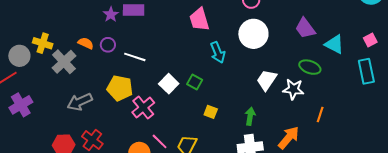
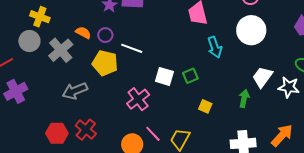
yellow cross: (43, 43) -> (40, 17), moved
gray circle: (19, 56) -> (29, 41), moved
green square: (195, 82) -> (190, 76), turned 35
white square: (169, 84) -> (164, 76), turned -30
yellow pentagon: (120, 88) -> (105, 63), moved
green arrow: (250, 116) -> (244, 98), moved

